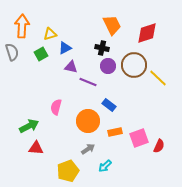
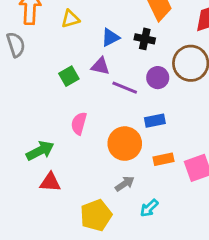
blue triangle: (65, 48) -> (110, 37), moved
green square: (41, 54) -> (69, 76), moved
purple circle: (108, 66) -> (158, 78), moved
blue rectangle: (109, 105) -> (155, 121), turned -48

